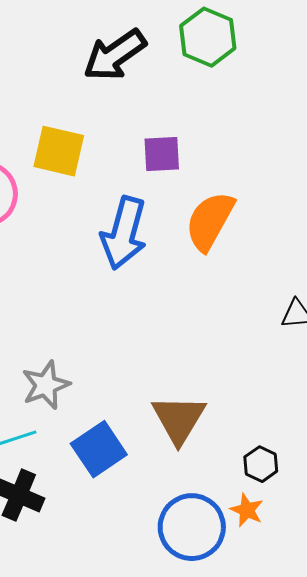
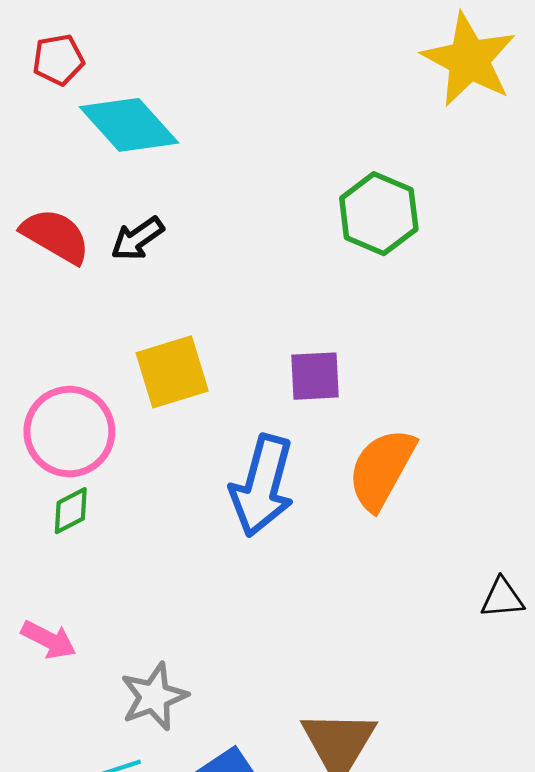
black arrow: (115, 55) -> (137, 239), moved, size x0.6
yellow square: (59, 151) -> (172, 372), turned -30

